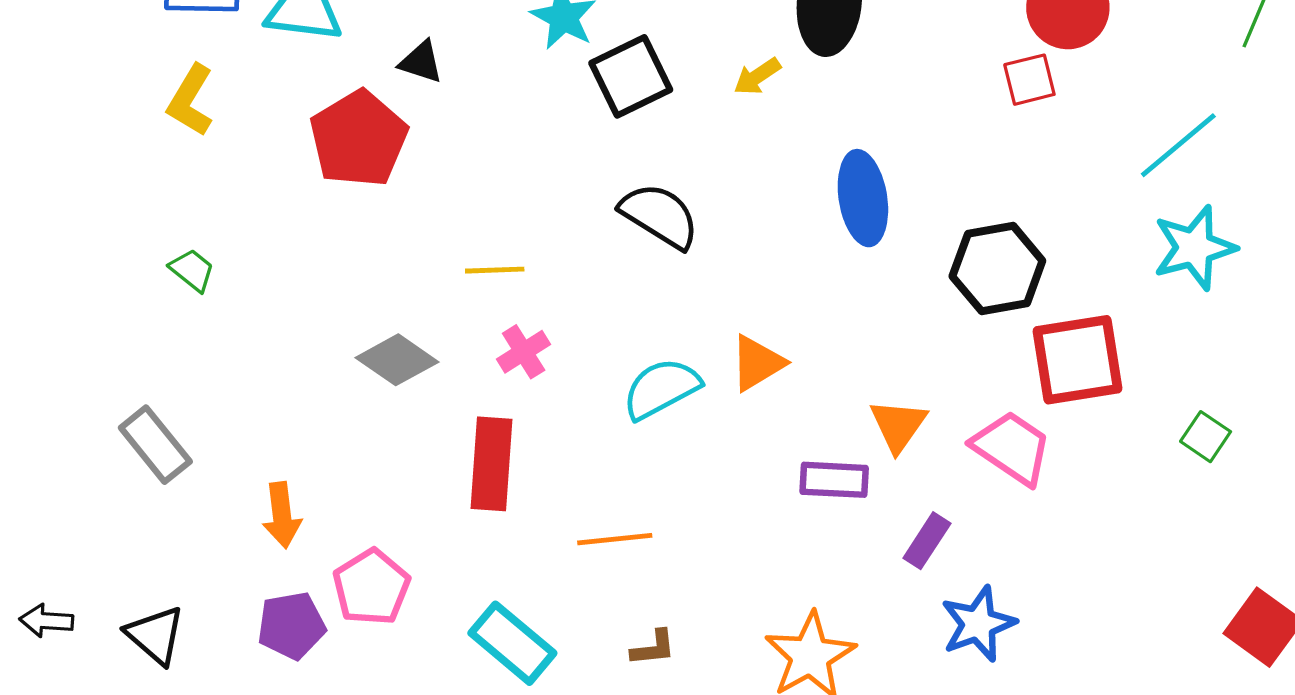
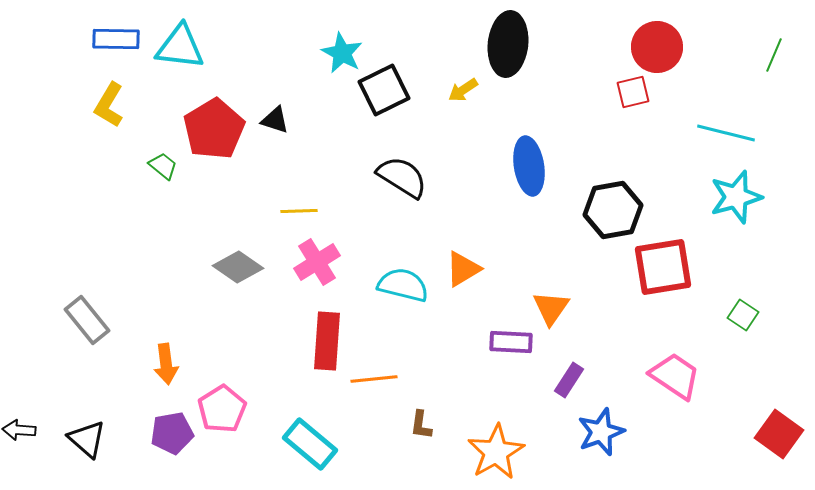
black triangle: (421, 62) -> (275, 120), moved
cyan line: (1178, 145) -> (726, 133), turned 54
green trapezoid: (192, 270) -> (163, 166), moved
pink cross: (524, 352) -> (317, 262), size x1.4
cyan semicircle: (661, 389) -> (403, 285), turned 42
pink trapezoid: (1012, 448) -> (675, 376), moved
red rectangle: (492, 464) -> (327, 341), moved
brown L-shape: (653, 648) -> (421, 425), moved, turned 104

